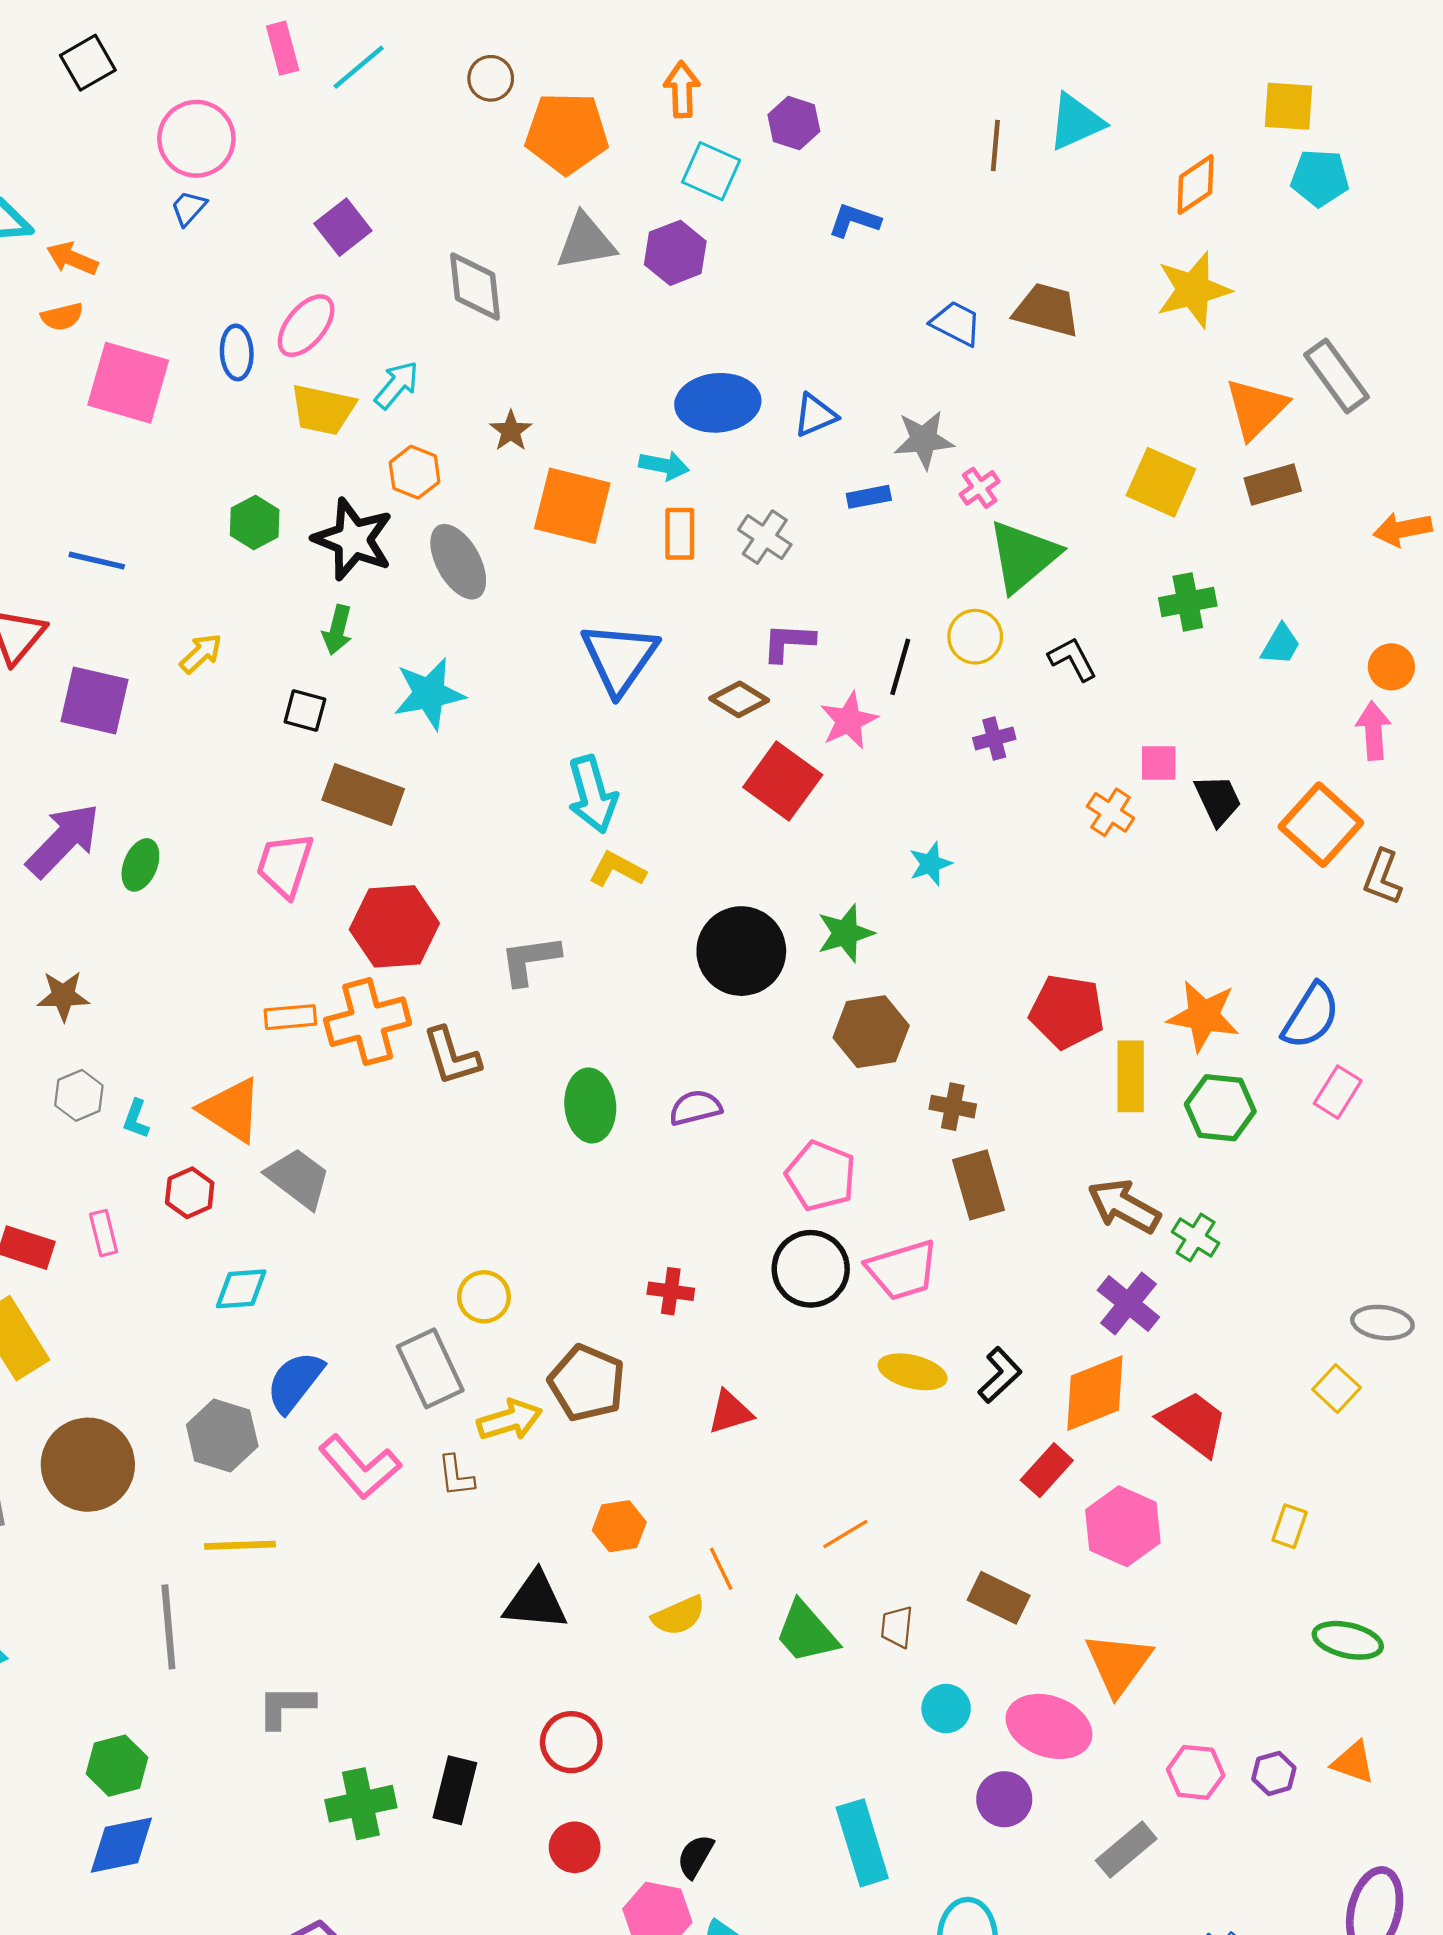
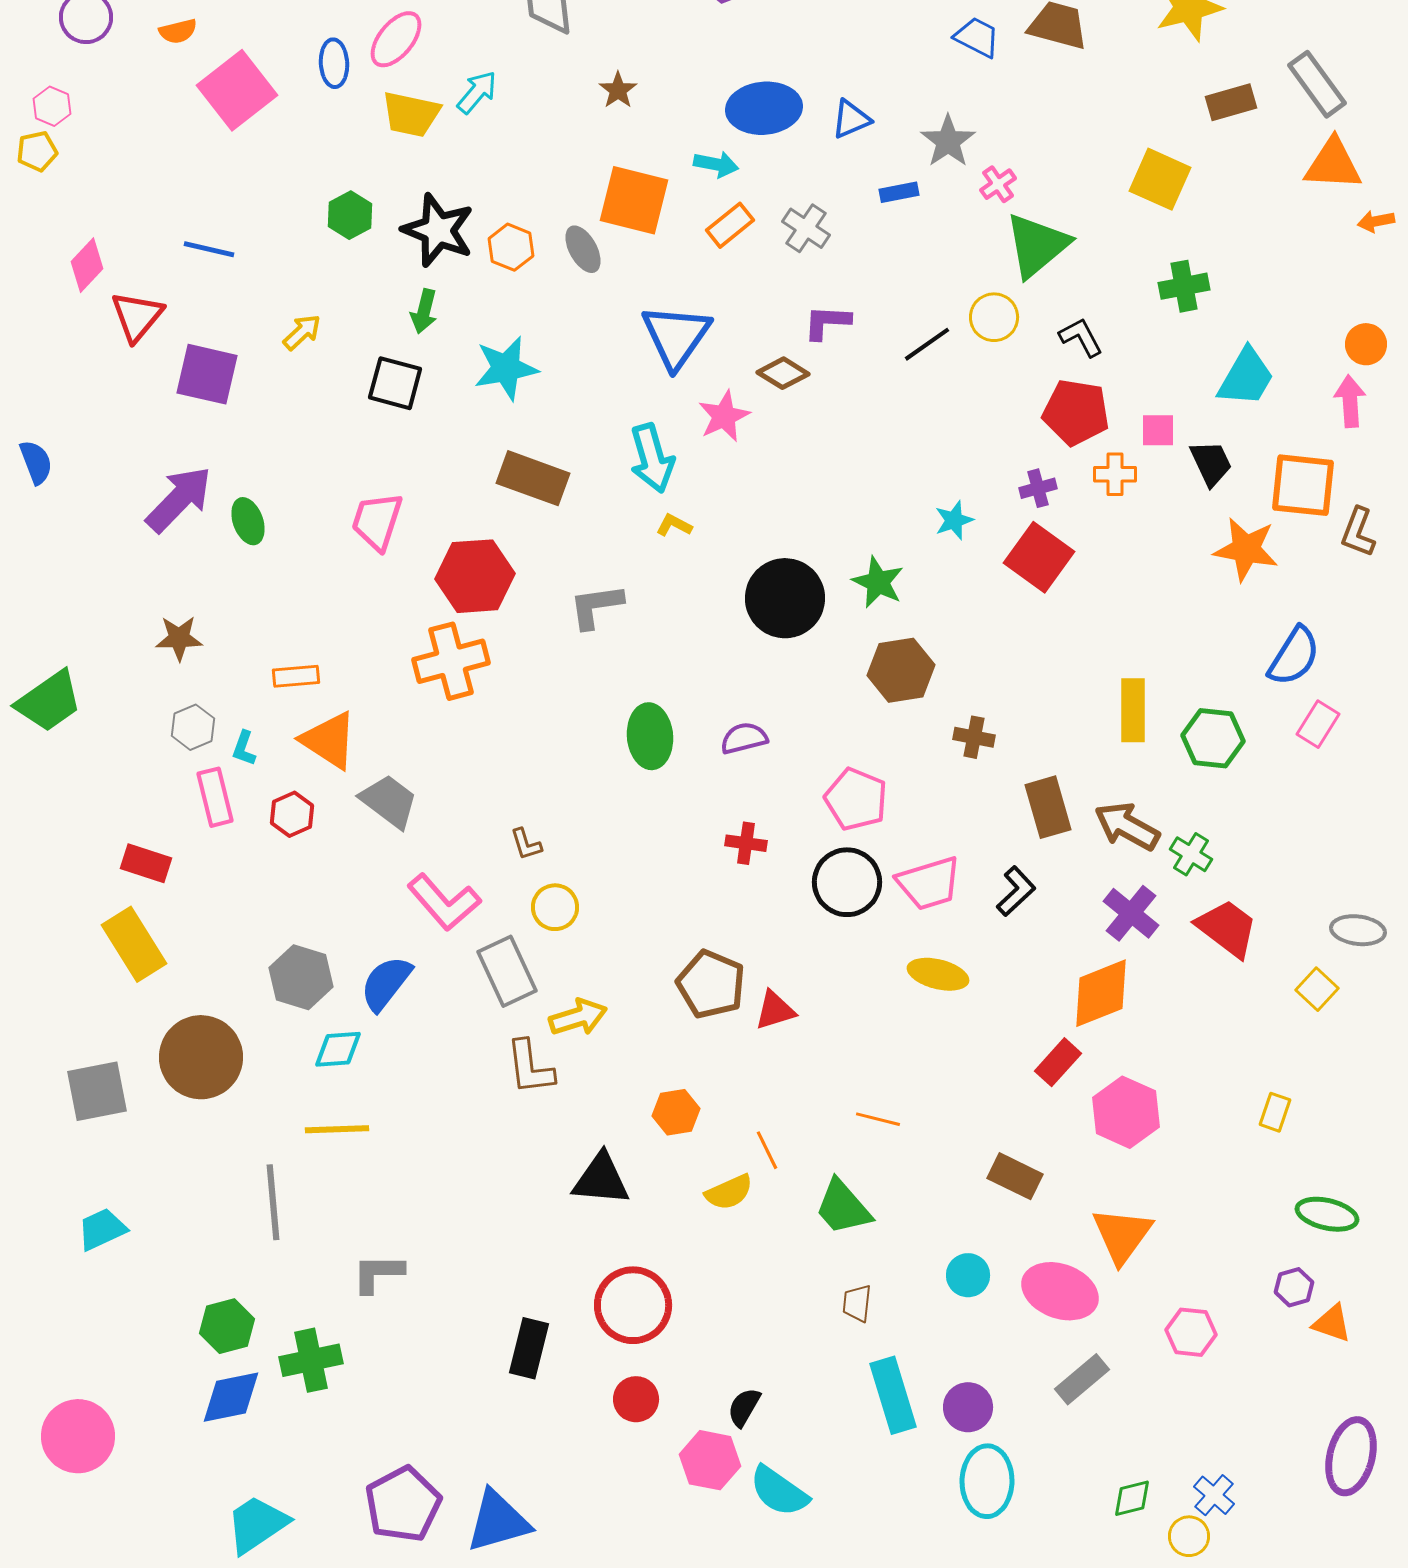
pink square: (128, 383) -> (237, 90), turned 36
orange triangle: (1256, 408) -> (1333, 164), moved, turned 48
brown star: (511, 431) -> (618, 90), moved
gray star: (924, 440) -> (948, 141), turned -30
orange hexagon: (415, 472) -> (511, 247), moved
brown rectangle: (1273, 484) -> (1231, 102), moved
orange arrow: (1403, 529) -> (1376, 221), size x0.7
orange rectangle: (680, 534) -> (730, 225), turned 51
gray ellipse: (458, 562) -> (583, 249), moved, size x0.7
cyan trapezoid: (1281, 644) -> (1246, 377), moved, size x1.6
black line: (900, 667) -> (927, 344), turned 39
black square: (305, 710) -> (395, 383), size x1.4
pink star: (849, 721) -> (724, 416), moved
purple cross: (994, 738) -> (1038, 488), moved
red square: (783, 781) -> (1039, 557), moved
brown rectangle: (363, 794) -> (533, 478), moved
orange cross: (1111, 812) -> (1115, 474), turned -33
orange square: (1321, 825) -> (1303, 485), turned -36
green ellipse: (140, 865) -> (248, 521), turned -42
yellow L-shape: (617, 869) -> (674, 525), size x0.7
green star: (845, 933) -> (878, 582), turned -30
red pentagon: (1067, 1011) -> (1076, 412), moved
orange star: (1203, 1016) -> (1246, 549), moved
orange rectangle: (290, 1017) -> (296, 676), moved
brown L-shape: (452, 1056) -> (526, 844), moved, size x0.6
brown rectangle: (979, 1185) -> (1048, 807), moved
pink rectangle: (104, 1233) -> (215, 797), moved, size x1.4
cyan diamond: (241, 1289) -> (338, 1049), moved
red cross: (671, 1291) -> (746, 843), moved
black L-shape: (1000, 1375) -> (1016, 891), moved
brown pentagon: (587, 1383) -> (711, 984), moved
red trapezoid: (1193, 1423) -> (1227, 928), moved
gray hexagon: (222, 1436) -> (301, 977), moved
pink L-shape: (360, 1467) -> (444, 902), moved
brown L-shape: (456, 1476) -> (530, 1067), size x1.5
orange line: (845, 1534) -> (878, 1119), turned 45
brown trapezoid: (897, 1627) -> (857, 1303), moved
red circle: (571, 1742) -> (633, 1305), size x1.4
purple hexagon: (1274, 1773) -> (1294, 1287), moved
purple circle: (1004, 1799) -> (968, 1407), moved
green cross: (361, 1804) -> (311, 1360), moved
gray rectangle: (1126, 1850) -> (1082, 1379), moved

